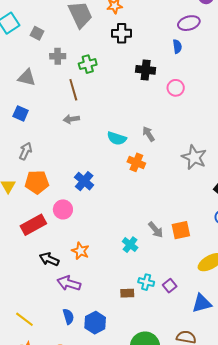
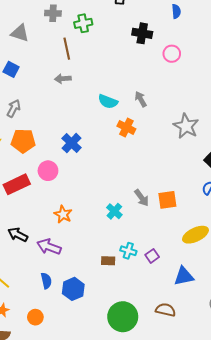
black arrow: (49, 259) -> (18, 235), moved

